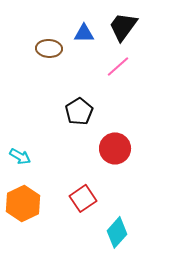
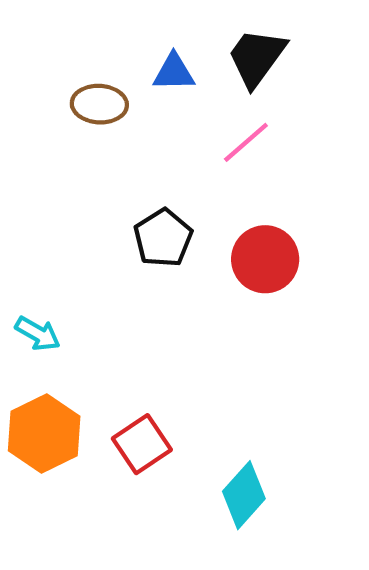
red circle: (115, 148) -> (265, 259), moved
red square: (83, 198) -> (142, 444), moved

